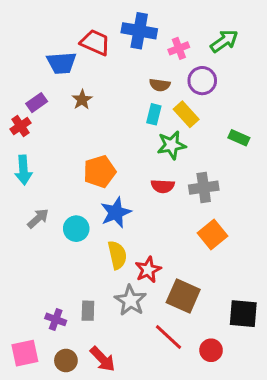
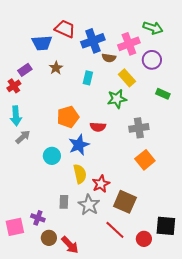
blue cross: (139, 31) -> (93, 41), moved, turned -30
green arrow: (224, 41) -> (153, 28), turned 54
pink cross: (179, 48) -> (129, 44), moved, size x1.5
purple circle: (202, 81) -> (152, 60), moved
cyan rectangle: (154, 114) -> (88, 78), moved
red semicircle: (163, 186) -> (98, 127), moved
gray arrow: (38, 218) -> (23, 137), moved
gray rectangle: (88, 311) -> (64, 202), moved
black square: (243, 314) -> (166, 226), moved
pink square: (25, 353) -> (15, 227), moved
brown circle: (66, 361) -> (49, 238), moved

